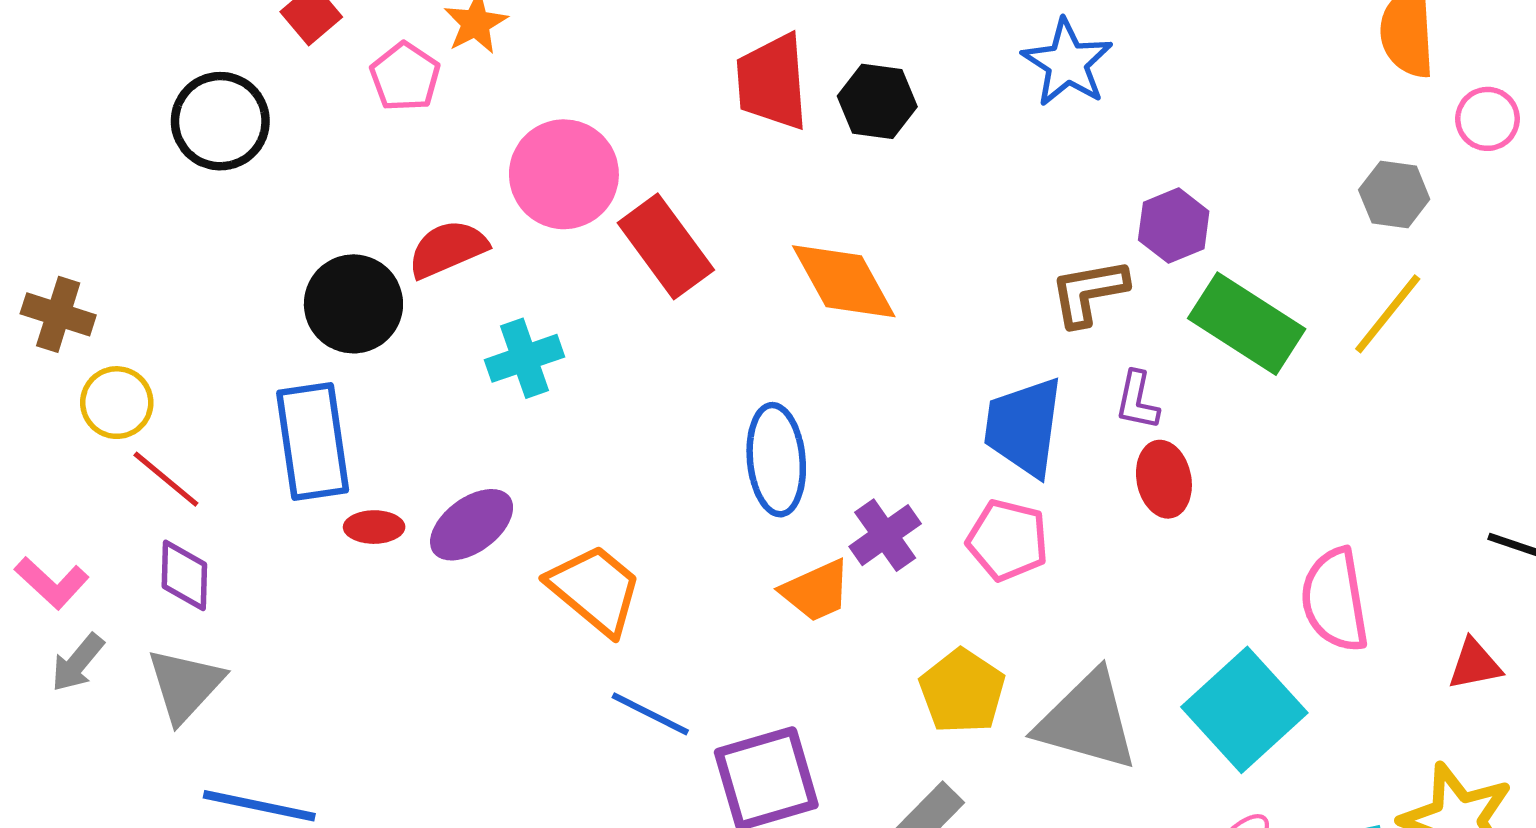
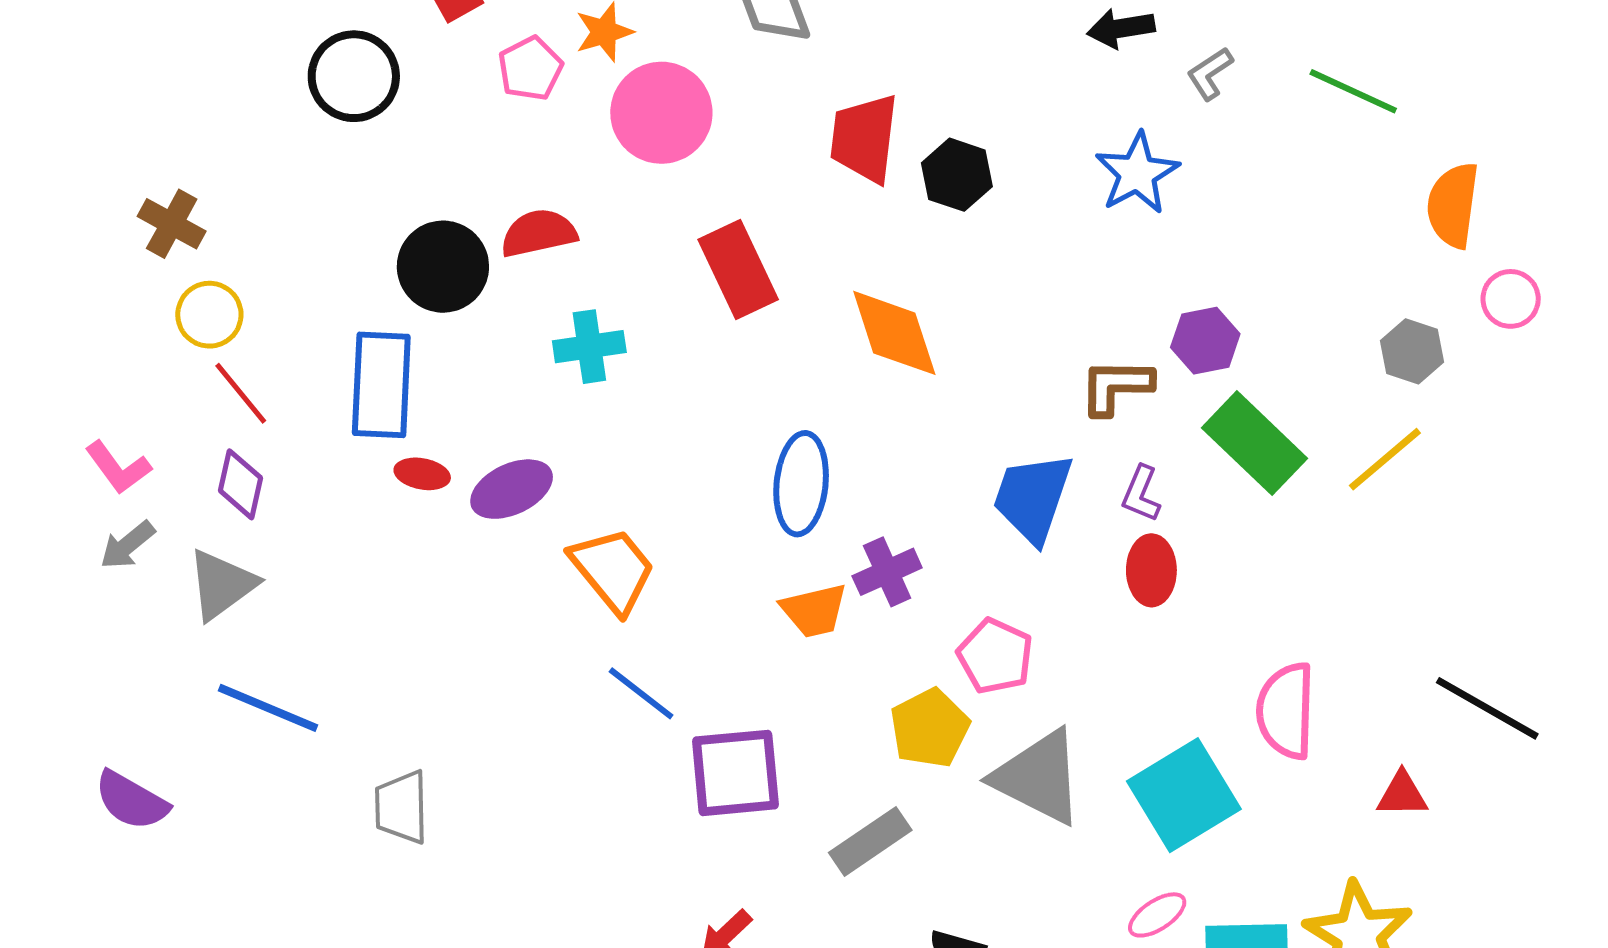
pink circle: (564, 174) -> (661, 113), moved
pink pentagon: (1008, 540) -> (995, 656), moved

